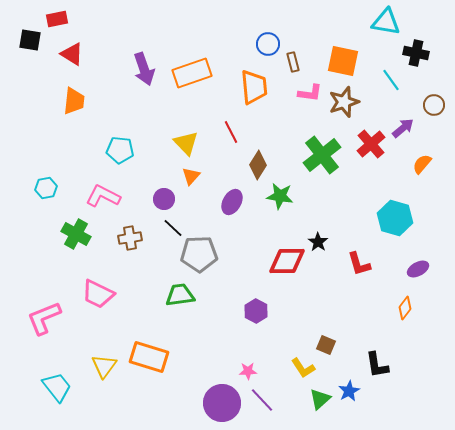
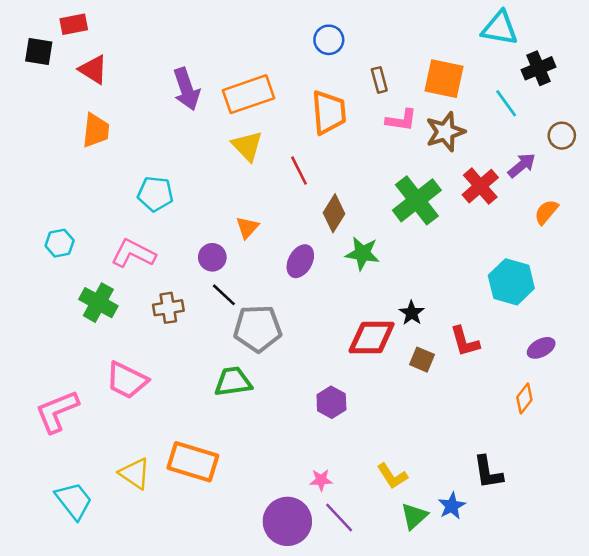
blue circle: (268, 44) -> (329, 40), moved
black cross: (416, 53) -> (539, 68), turned -35
yellow triangle: (186, 143) -> (247, 146), moved
brown square: (326, 345) -> (422, 360), moved
yellow triangle: (104, 366) -> (135, 473), turned -32

